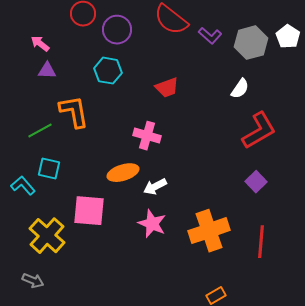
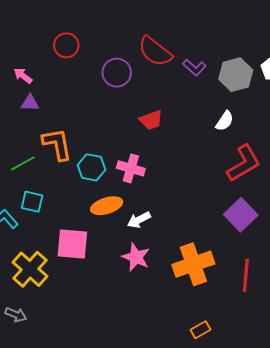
purple circle: (117, 30) -> (117, 73), moved
cyan hexagon: (108, 71) -> (92, 167), moved
purple square: (256, 182) -> (241, 215), size x1.5

